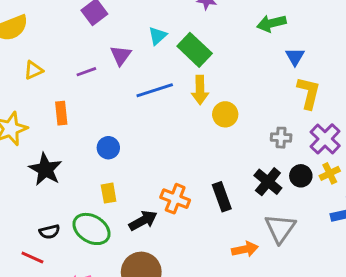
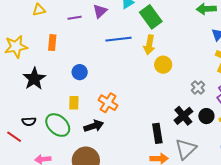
gray cross: (281, 138) -> (198, 88), turned 32
black rectangle: (222, 197) -> (157, 133), moved
orange cross: (175, 199) -> (108, 103), moved

